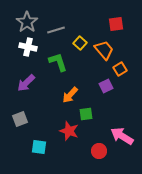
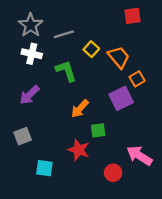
red square: (116, 24) -> (133, 16), moved
purple square: (106, 86) -> (121, 98), size x1.5

